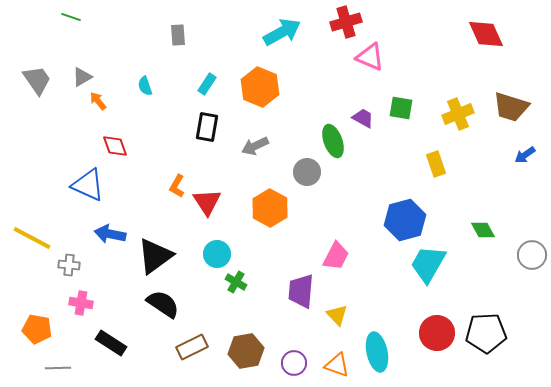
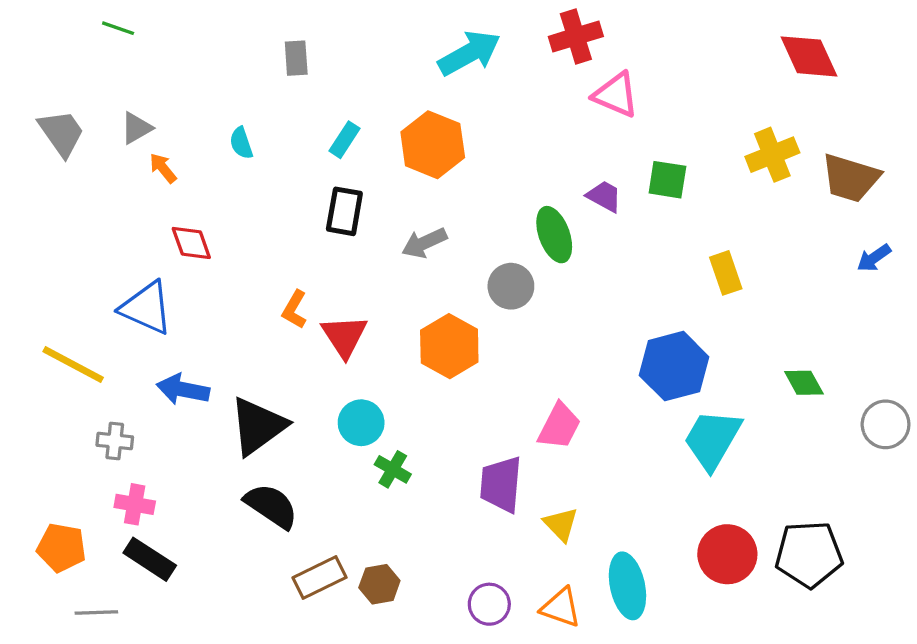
yellow cross: (458, 114) -> (772, 155), moved
yellow line: (32, 238) -> (73, 364), moved
black rectangle: (111, 343) -> (150, 559), moved
brown hexagon: (246, 351) -> (379, 584), moved, size x0.7

